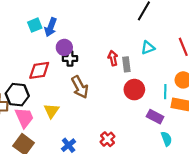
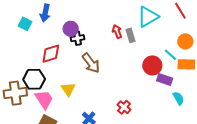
cyan square: (35, 25) -> (25, 24), moved, turned -32
blue arrow: (51, 27) -> (45, 13), moved
cyan triangle: (148, 48) -> (148, 17), size x1.6
red circle: (134, 90) -> (152, 65), moved
cyan line: (165, 92) -> (170, 55), turned -40

